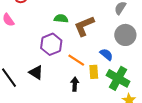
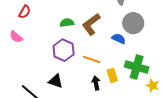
blue semicircle: (106, 54) -> (119, 39), moved
yellow rectangle: (94, 72) -> (112, 75), moved

